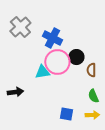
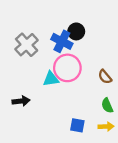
gray cross: (20, 27) -> (27, 45), moved
black circle: (76, 57) -> (76, 31), moved
brown semicircle: (91, 70) -> (105, 77), turned -40

